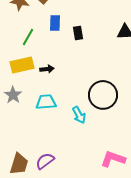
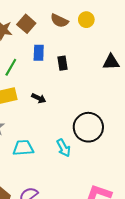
black arrow: (47, 69) -> (39, 98), moved, turned 32
cyan trapezoid: (46, 102) -> (23, 148), moved

